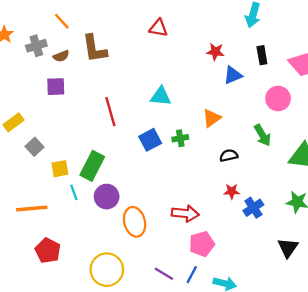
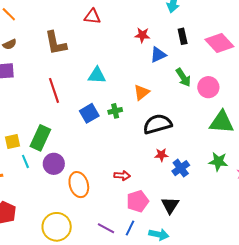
brown L-shape: (94, 49) -> (56, 43), moved
pink circle: (278, 98) -> (208, 87), moved
green arrow: (262, 135) -> (183, 77), moved
black semicircle: (229, 156) -> (158, 124), size x1.8
red arrow: (185, 213) -> (122, 176), size x0.7
black triangle: (288, 248) -> (170, 205), moved

